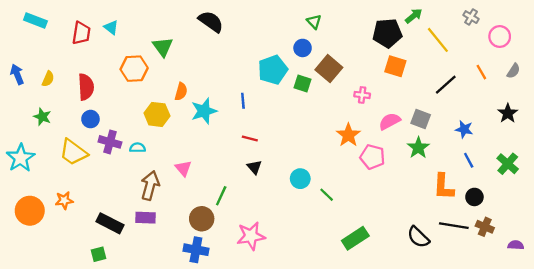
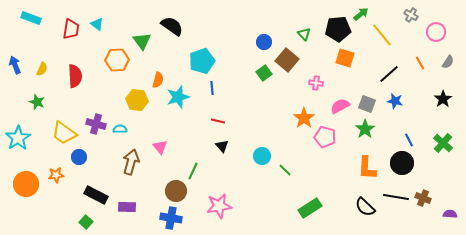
black semicircle: (211, 22) -> (172, 26), moved
green triangle: (314, 22) -> (304, 34), moved
cyan pentagon: (273, 70) -> (202, 61), moved
green square: (303, 83) -> (264, 73), turned 35
blue circle: (90, 119) -> (79, 157), moved
blue star: (464, 129) -> (395, 101), moved
orange L-shape: (444, 187) -> (367, 168), moved
black circle: (474, 197) -> (402, 163), moved, size x1.5
purple rectangle: (146, 218) -> (127, 207), moved
green square: (99, 254) -> (86, 222), turned -32

